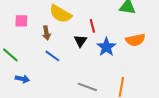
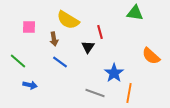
orange semicircle: (135, 40) -> (151, 56), moved, turned 54
blue star: (106, 47) -> (114, 73), moved

